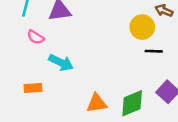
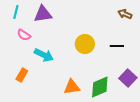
yellow circle: (142, 27) -> (85, 44), moved
orange rectangle: (33, 88) -> (22, 75), turned -56

